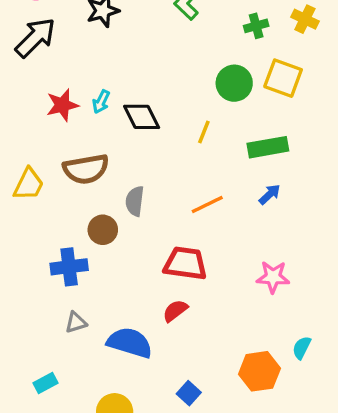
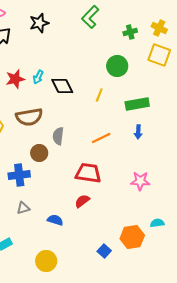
yellow square: (283, 78) -> (159, 55), moved
blue arrow: (270, 194) -> (138, 132), turned 136
blue semicircle: (130, 343) -> (55, 220), size x0.6
cyan semicircle: (302, 348) -> (157, 223), turned 56
blue square: (189, 393) -> (104, 251), moved

